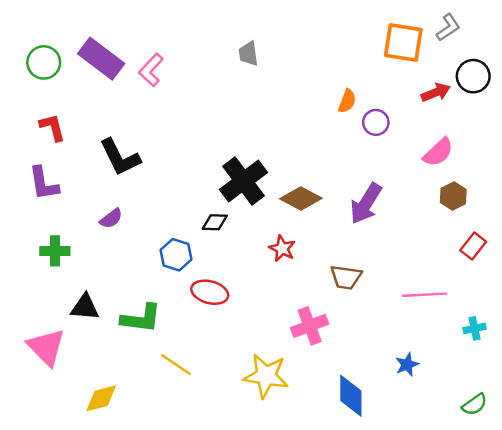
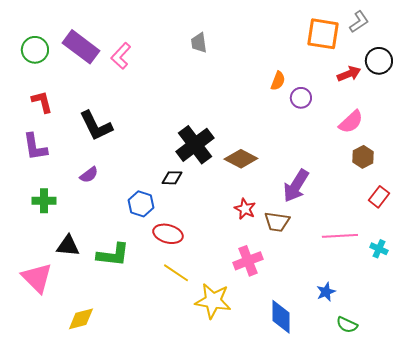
purple arrow: (366, 204) -> (296, 186), moved
red star: (282, 248) -> (245, 209), moved
cyan cross: (474, 328) -> (379, 249), moved, turned 36
yellow line: (176, 365) -> (176, 273), moved
green semicircle: (474, 405) -> (347, 325), moved, turned 60

